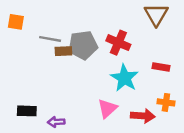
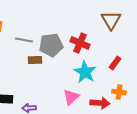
brown rectangle: (63, 51) -> (35, 60), moved
red rectangle: (161, 67) -> (115, 63), turned -64

